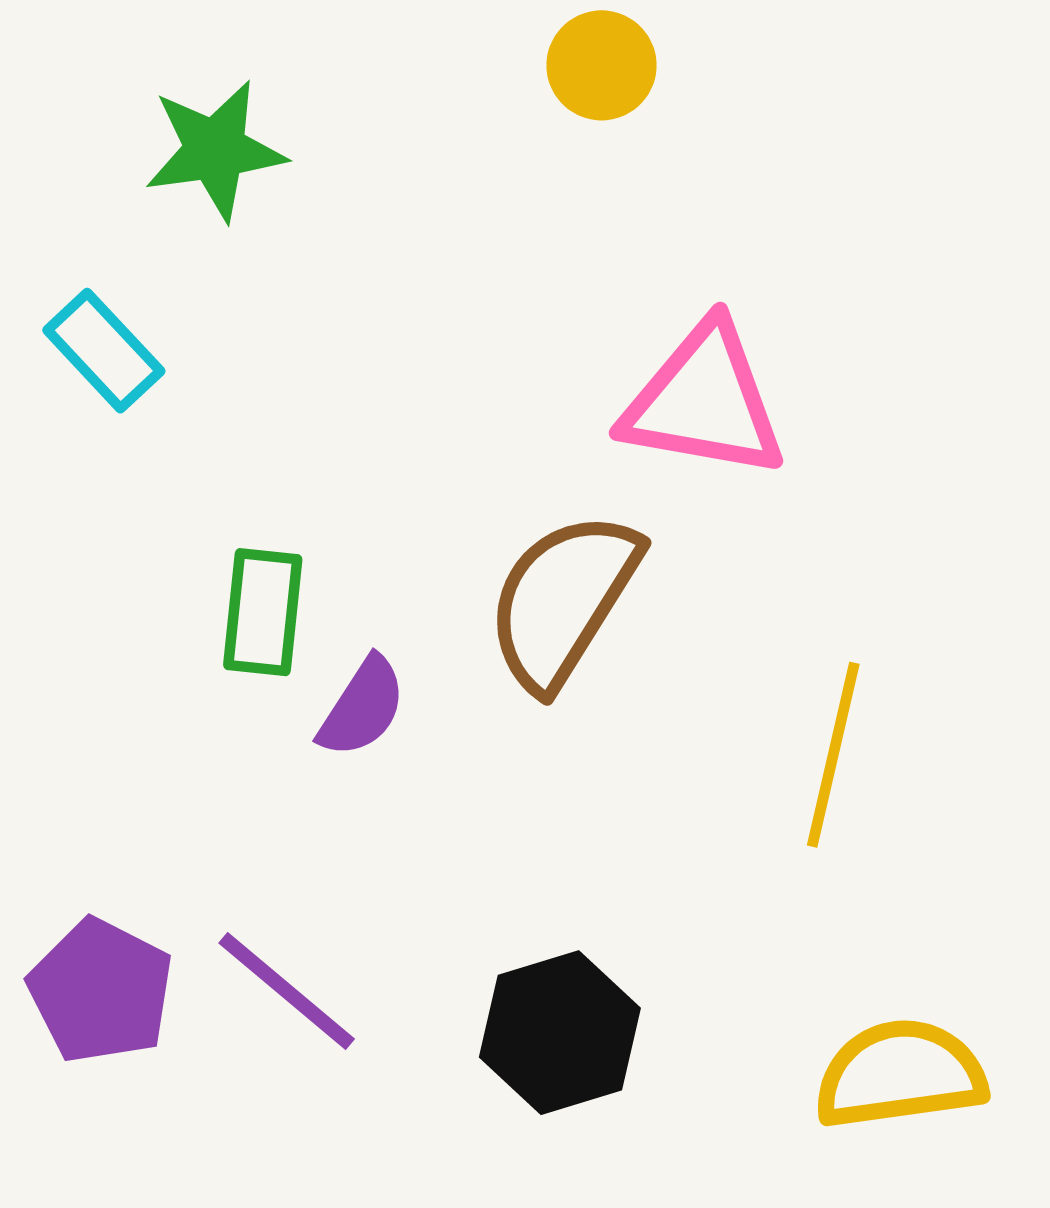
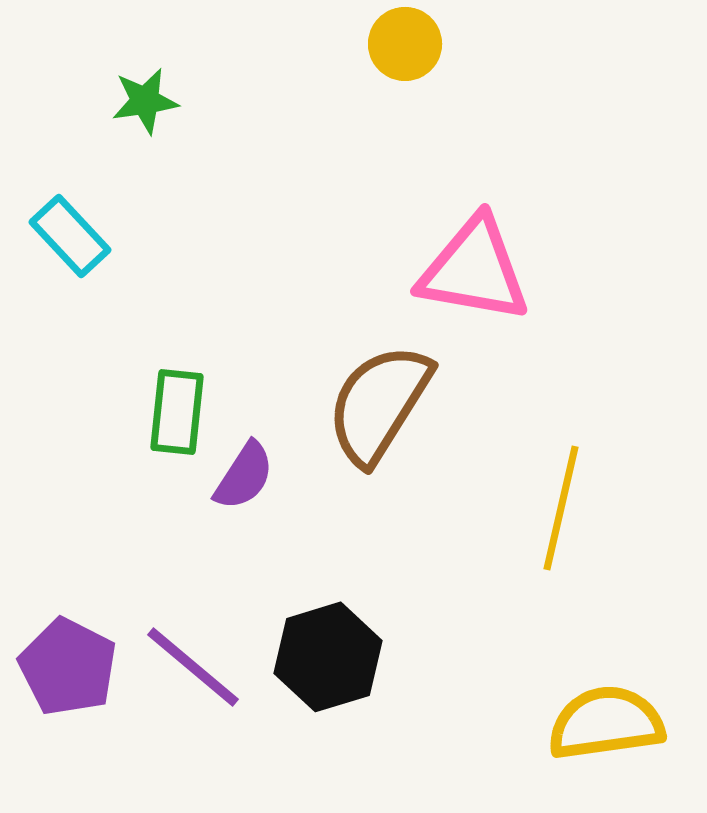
green star: (215, 150) -> (145, 101), size x0.7
black hexagon: (560, 1033) -> (328, 657), moved

